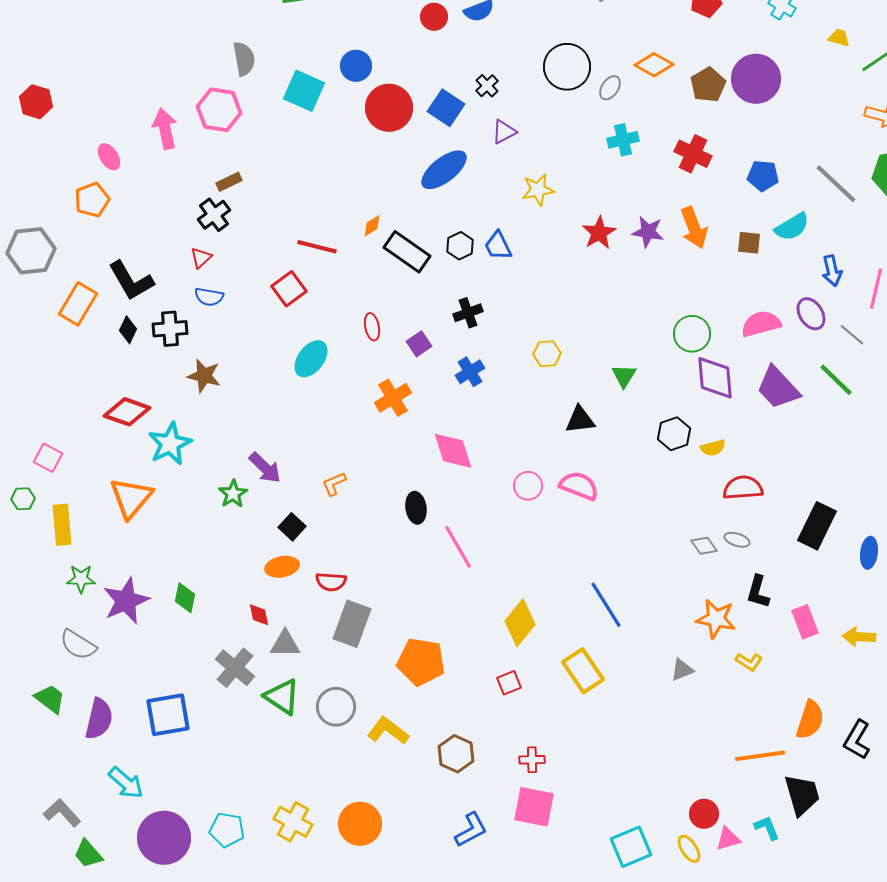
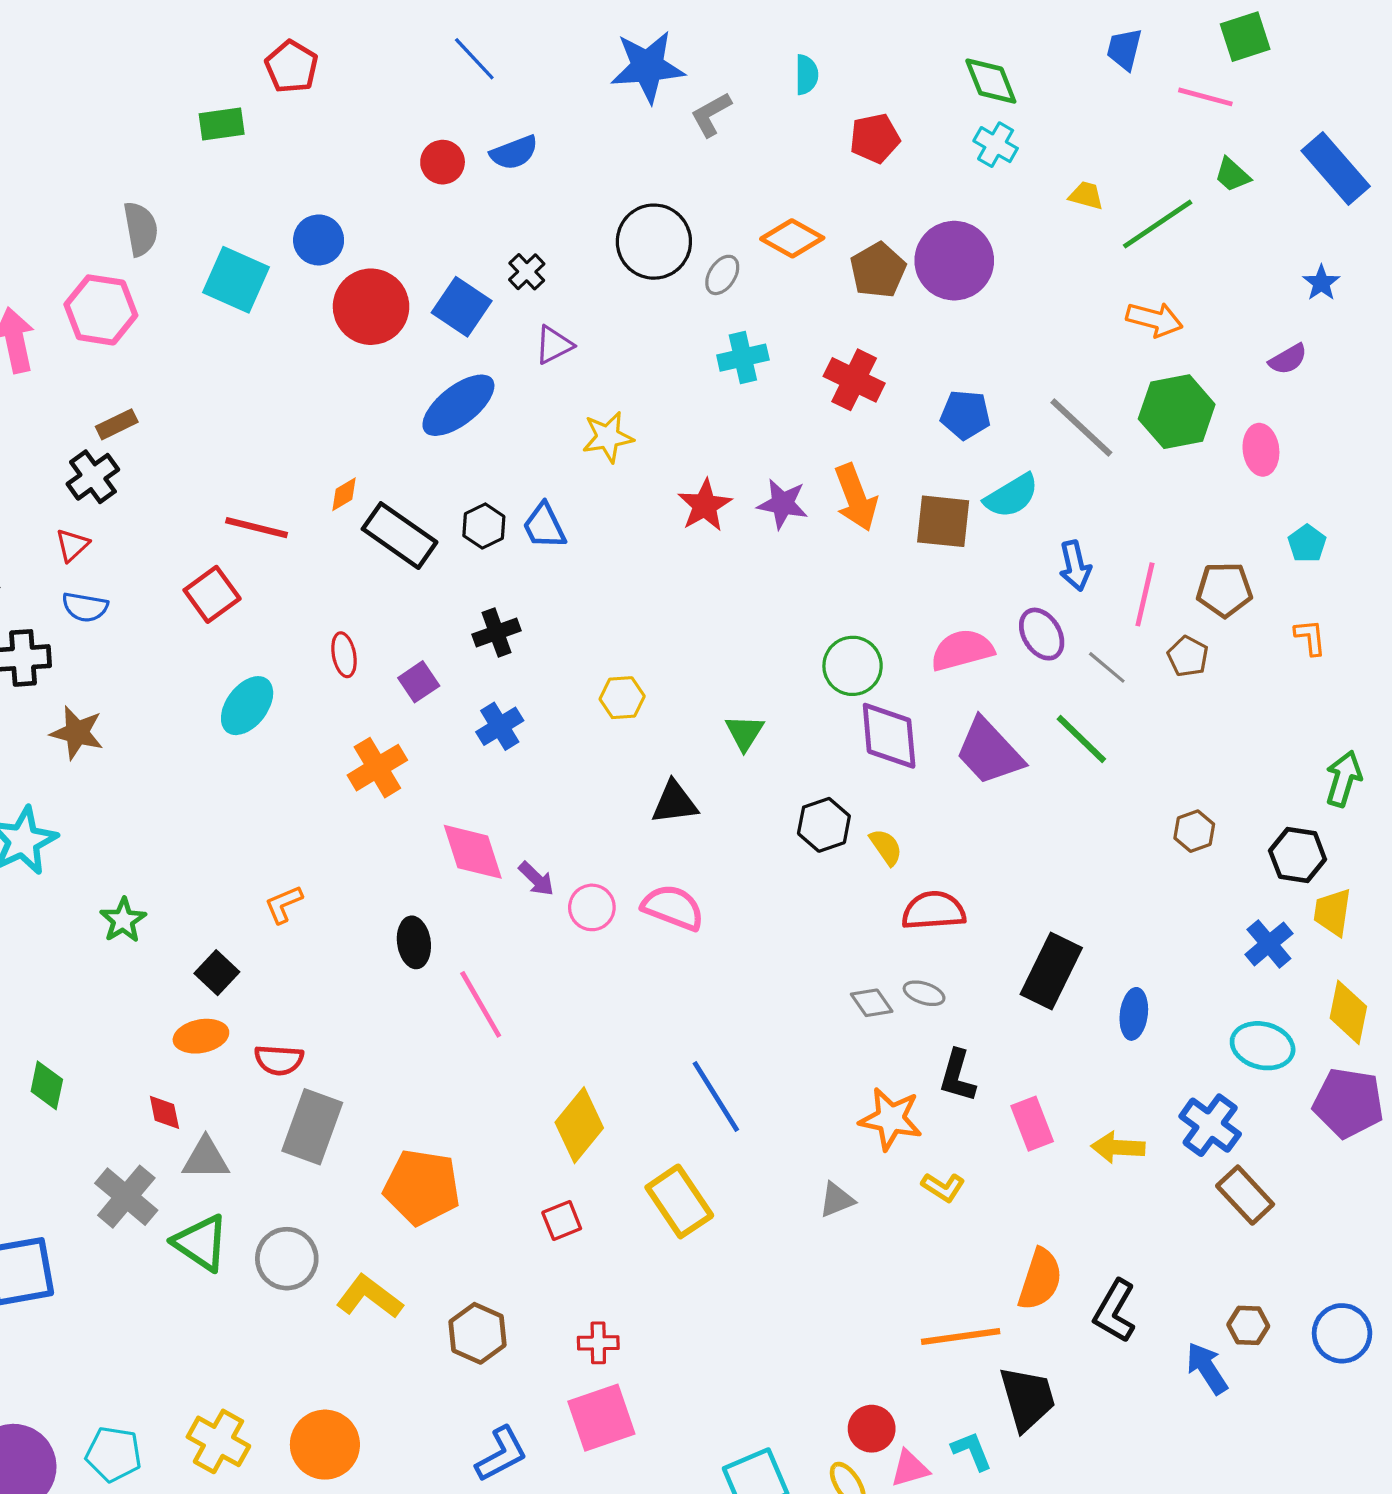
brown square: (749, 243) -> (943, 521), size x1.5
yellow semicircle: (713, 448) -> (886, 847), turned -110
purple arrow: (265, 468) -> (536, 879), moved, size x0.7
pink square: (534, 807) -> (601, 1418), turned -30

